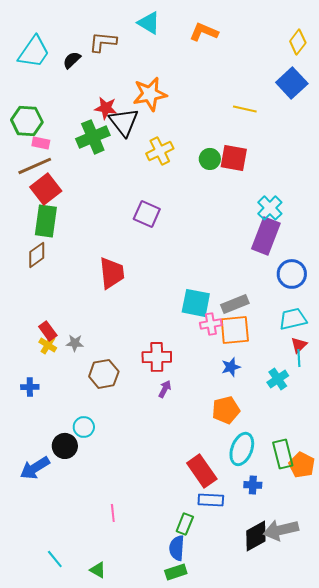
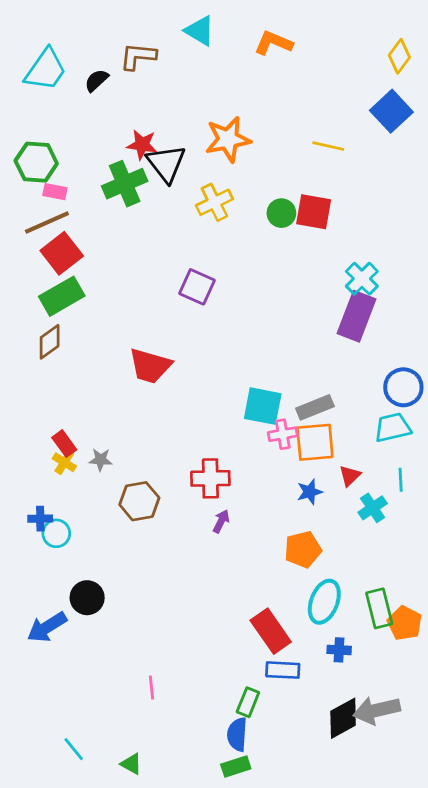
orange star: (150, 94) -> (228, 139), moved
green rectangle: (46, 221) -> (62, 296), turned 52
red trapezoid: (112, 273) -> (150, 366), turned 112
blue circle: (292, 274) -> (403, 387), moved
red triangle: (299, 345) -> (350, 476), moved
cyan circle: (84, 427) -> (56, 533), moved

